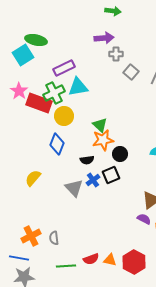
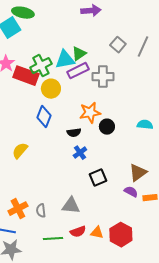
gray cross: (116, 54) -> (103, 77), moved, size x1.5
purple rectangle: (64, 68) -> (78, 71), moved
green triangle: (100, 125) -> (79, 54), moved, turned 42
black square: (111, 175) -> (98, 178), moved
gray triangle: (74, 188) -> (71, 206), moved, turned -42

